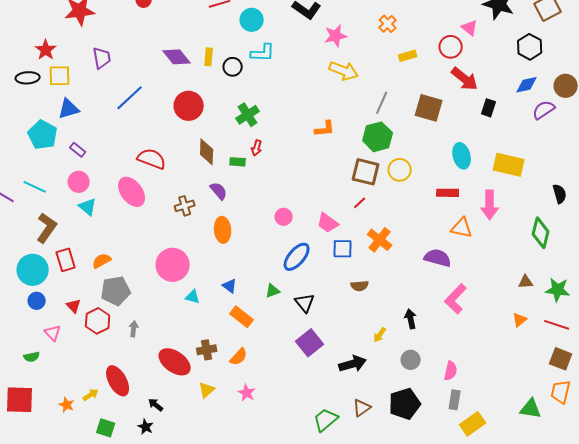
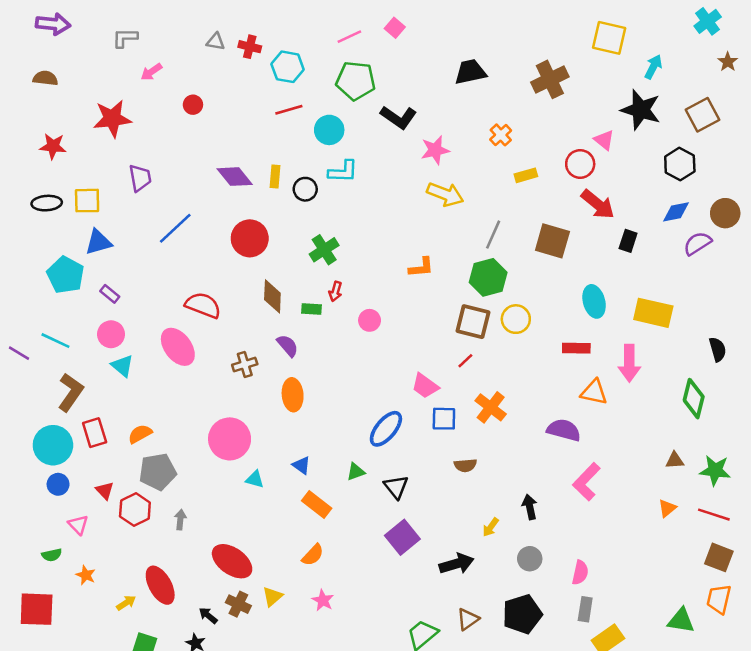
red star: (46, 50) -> (53, 146), moved, turned -30
pink circle: (284, 217) -> (370, 320), moved
brown cross: (207, 350) -> (238, 604), moved, turned 36
orange star: (67, 405) -> (86, 575), moved

